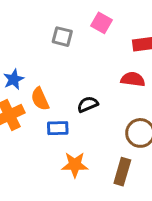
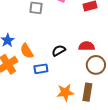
red semicircle: (133, 79) -> (87, 46), moved
orange star: (75, 165) -> (65, 92), moved

